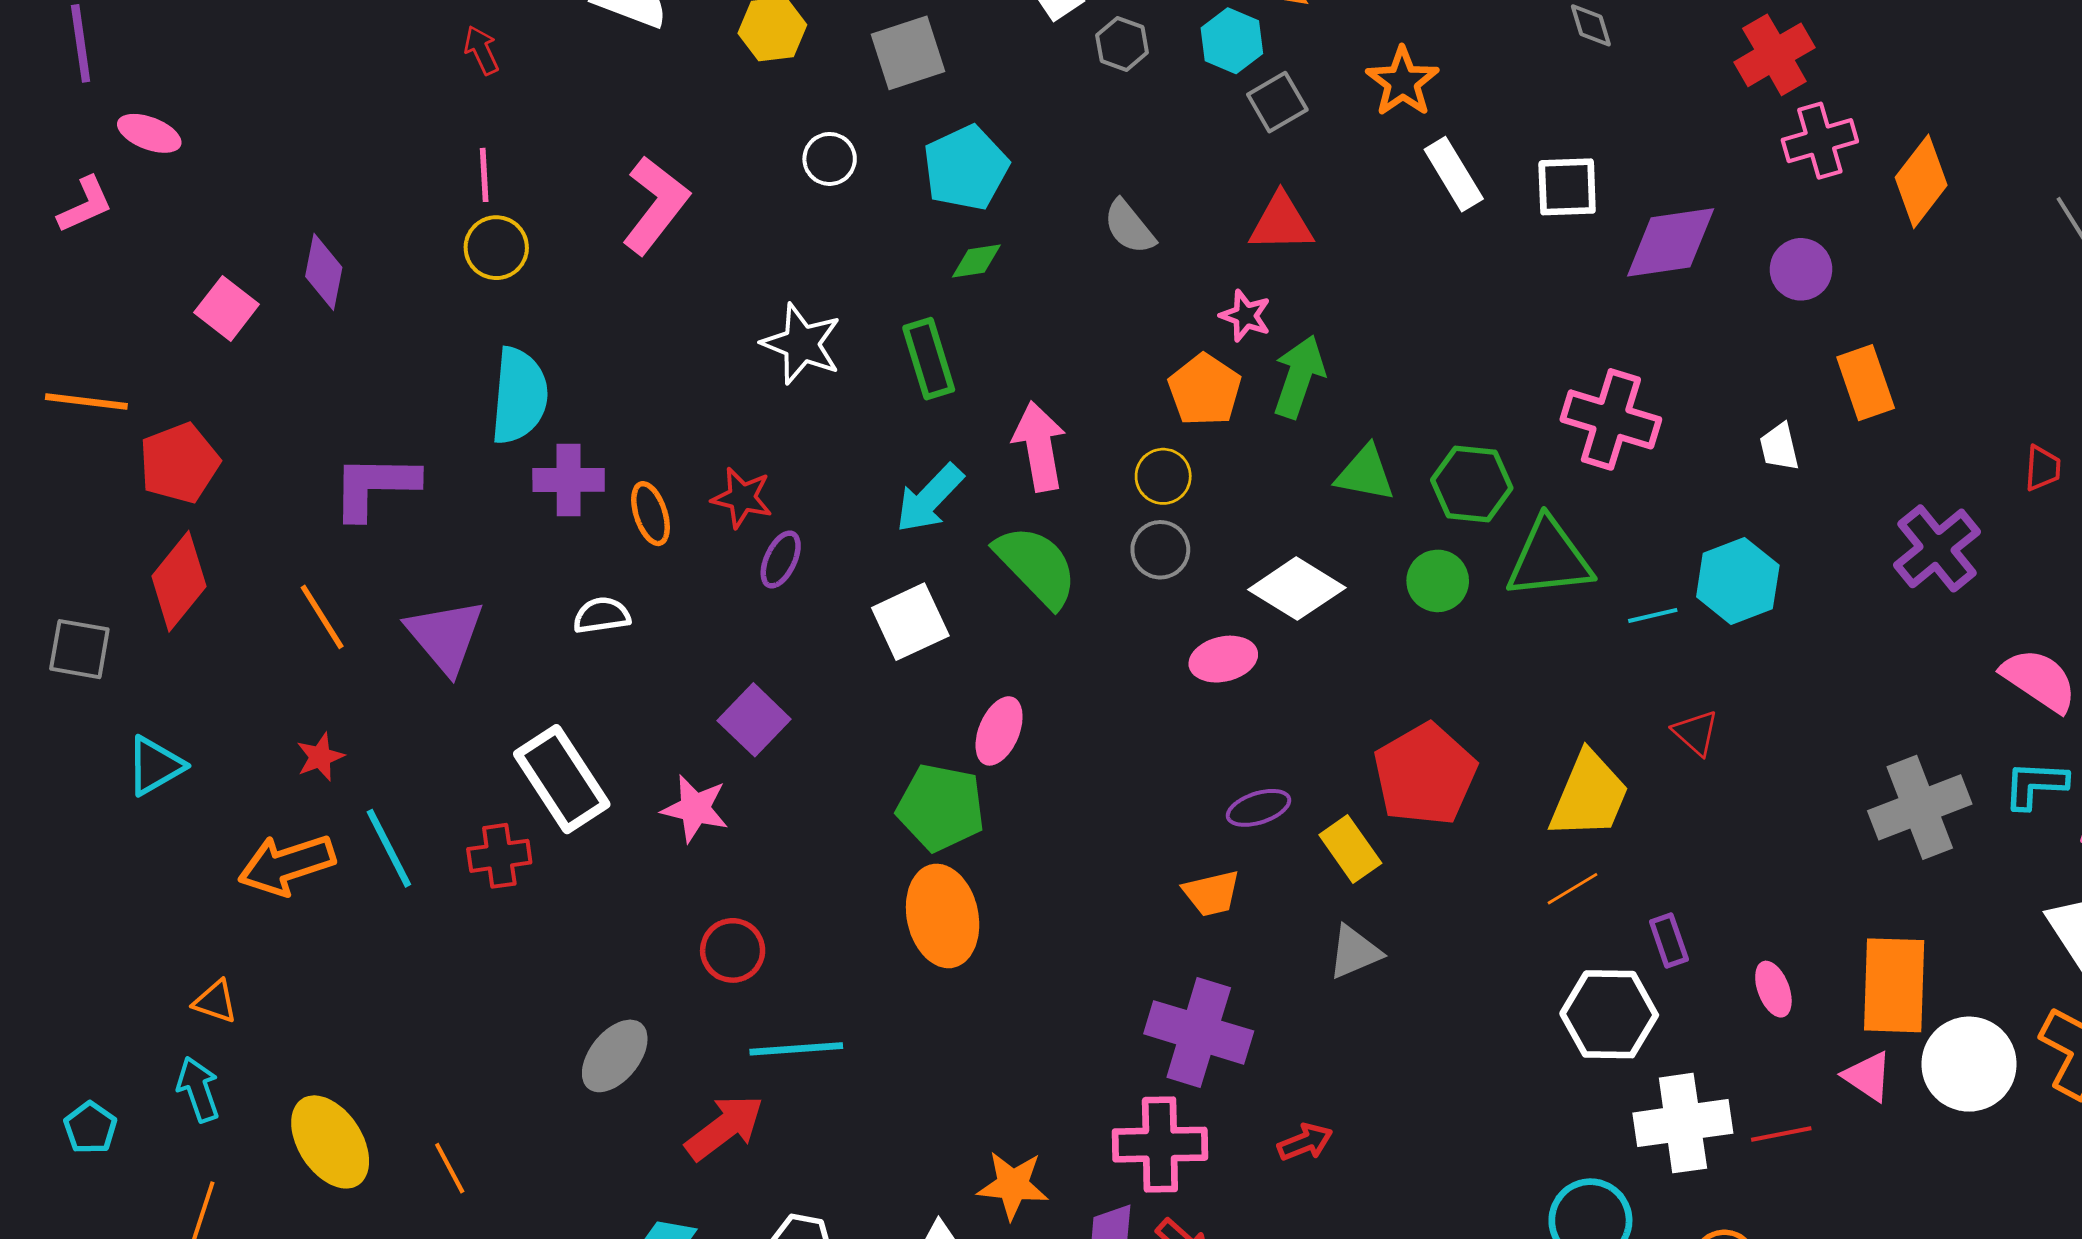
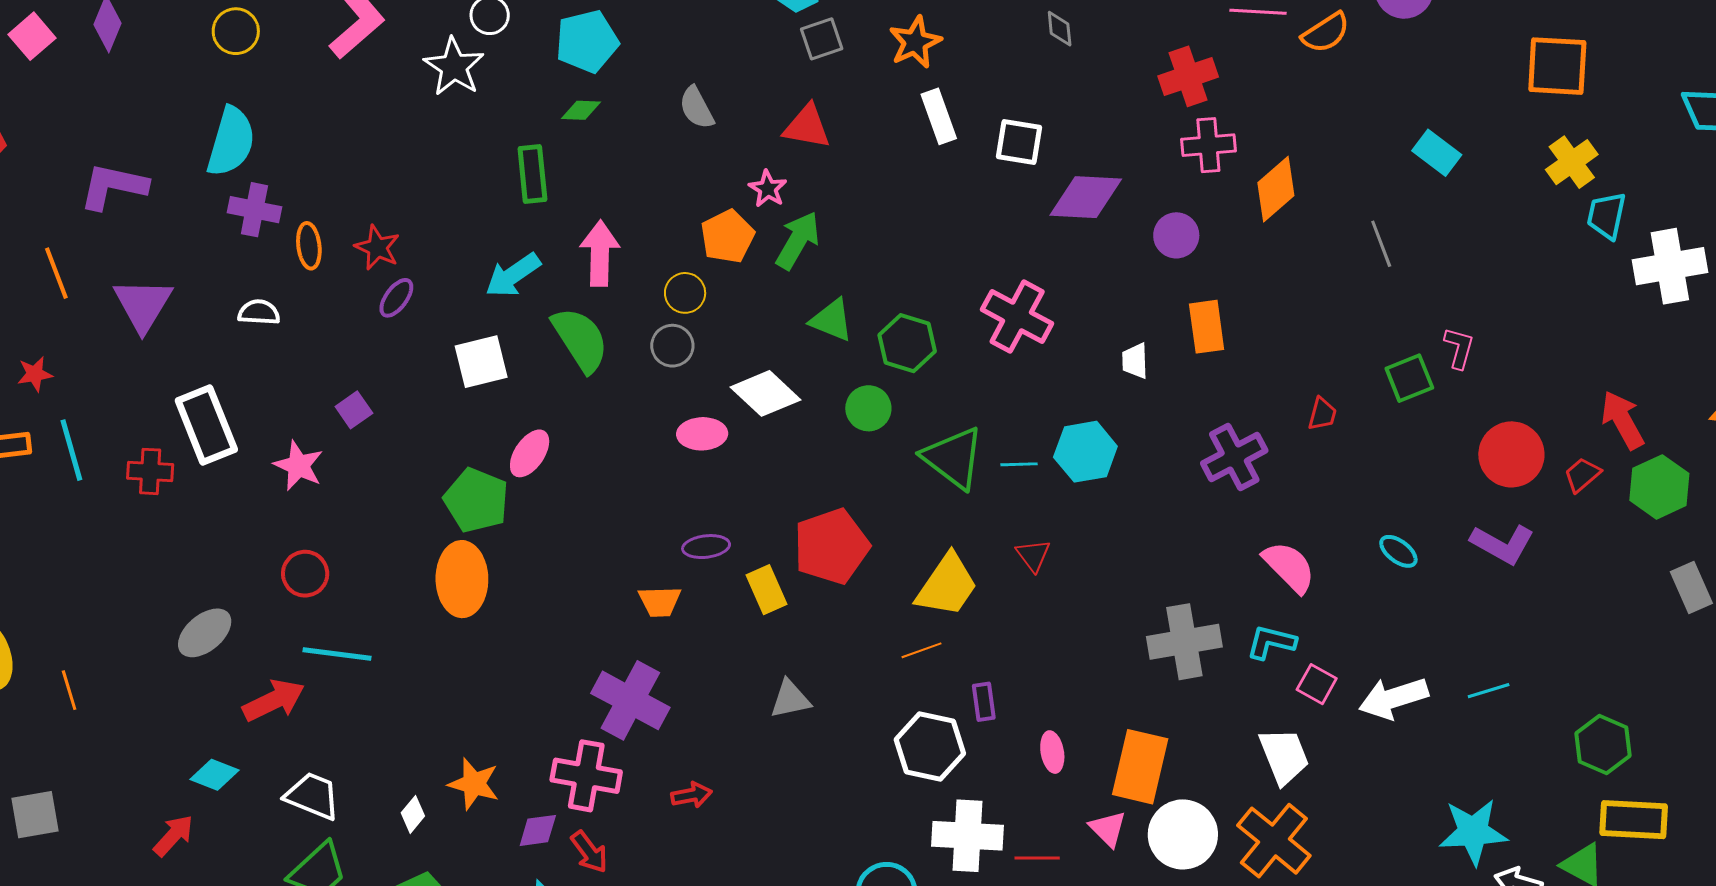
white star: (802, 344) -> (454, 67), moved
green triangle: (1549, 559) -> (953, 458), moved, turned 32
purple square: (754, 720) -> (354, 410), size x0.7
gray triangle: (1355, 952) -> (790, 699), moved

